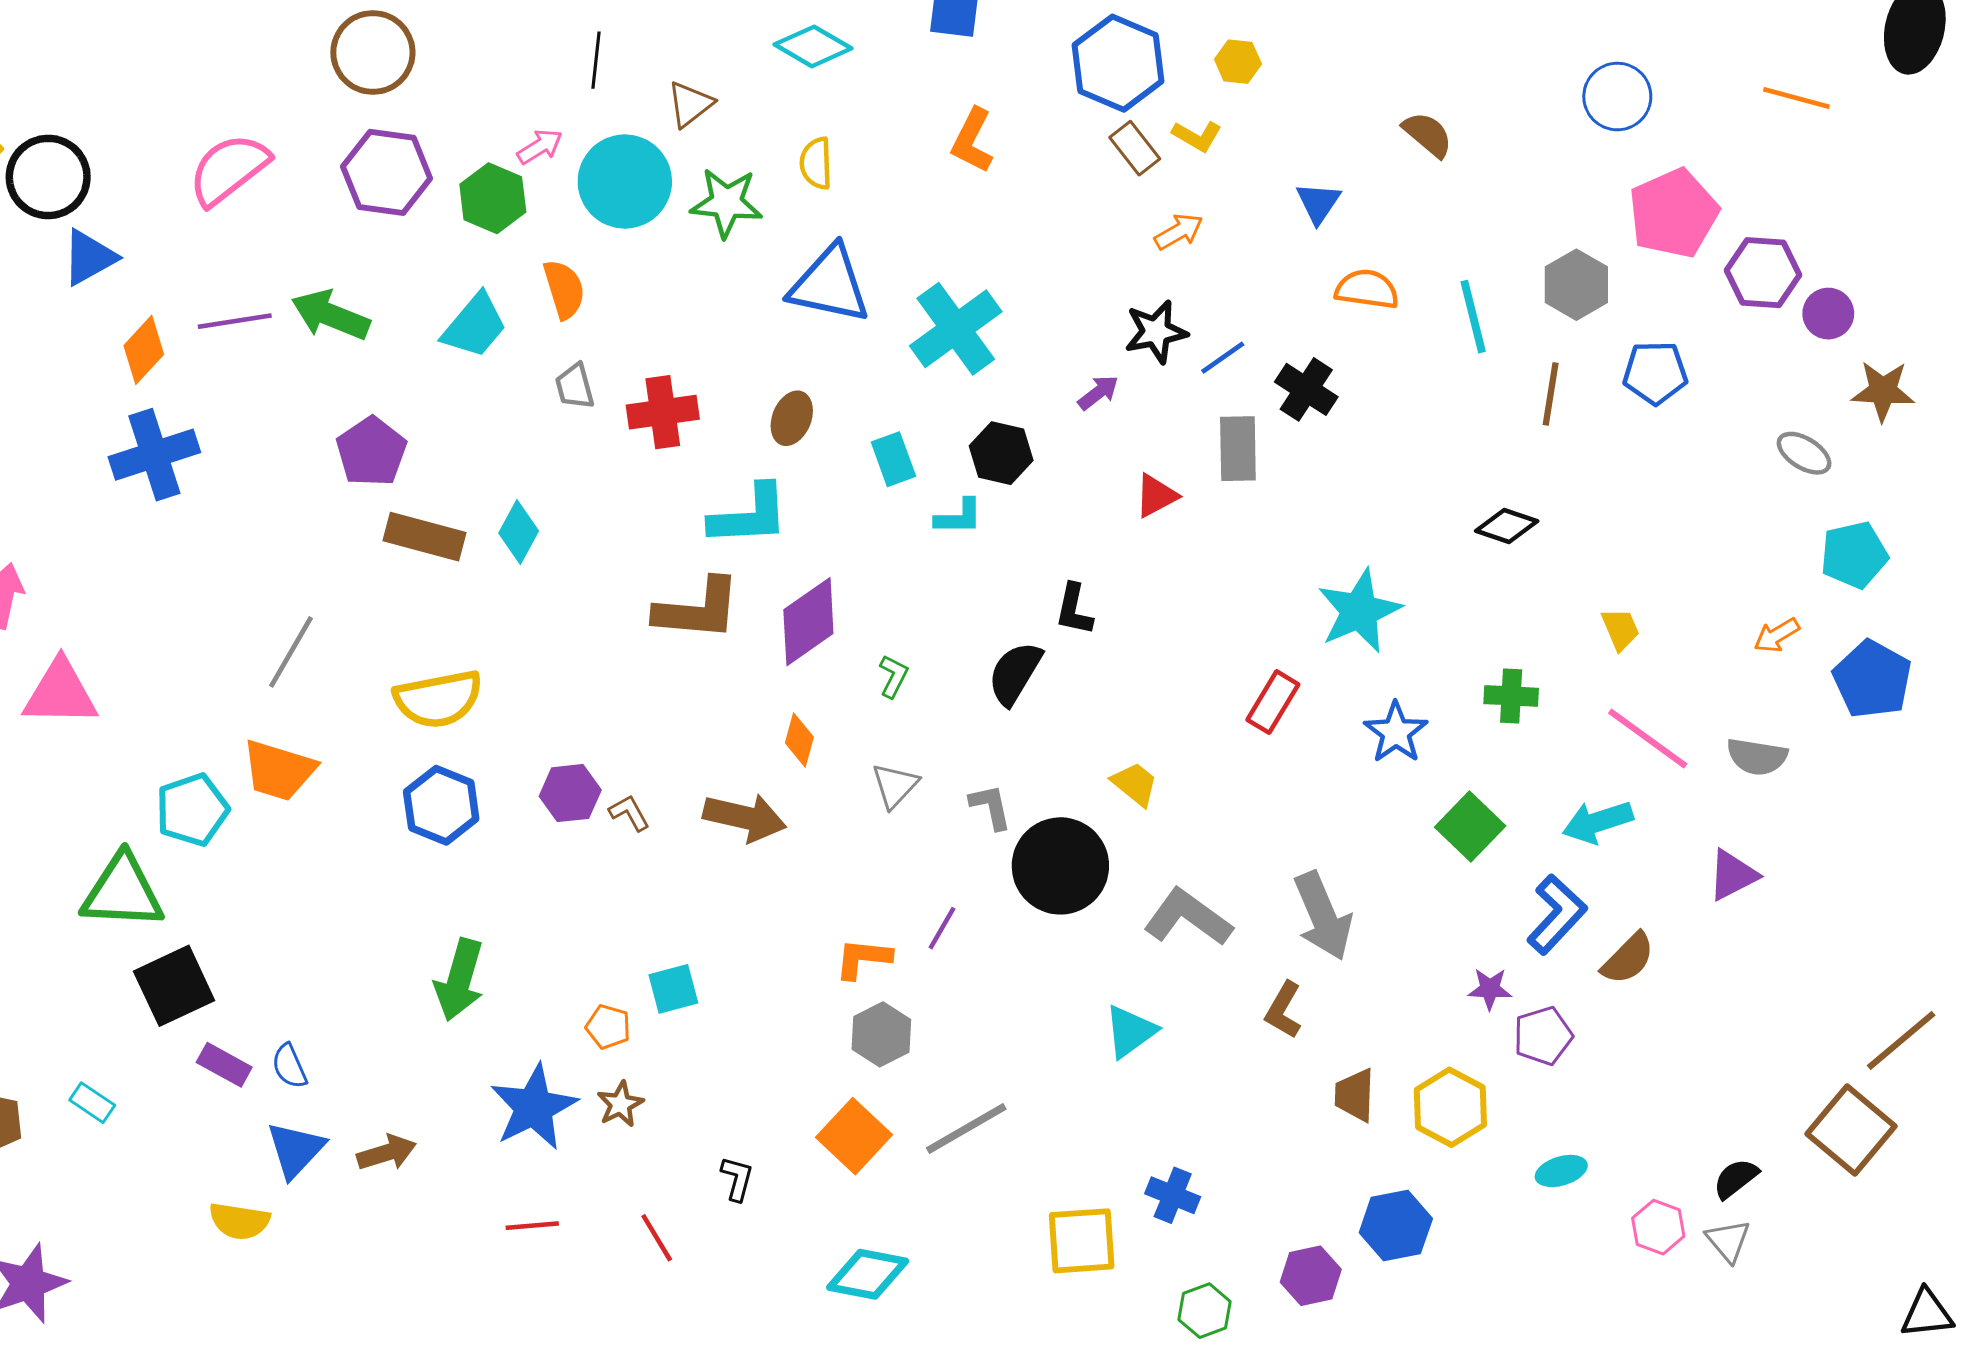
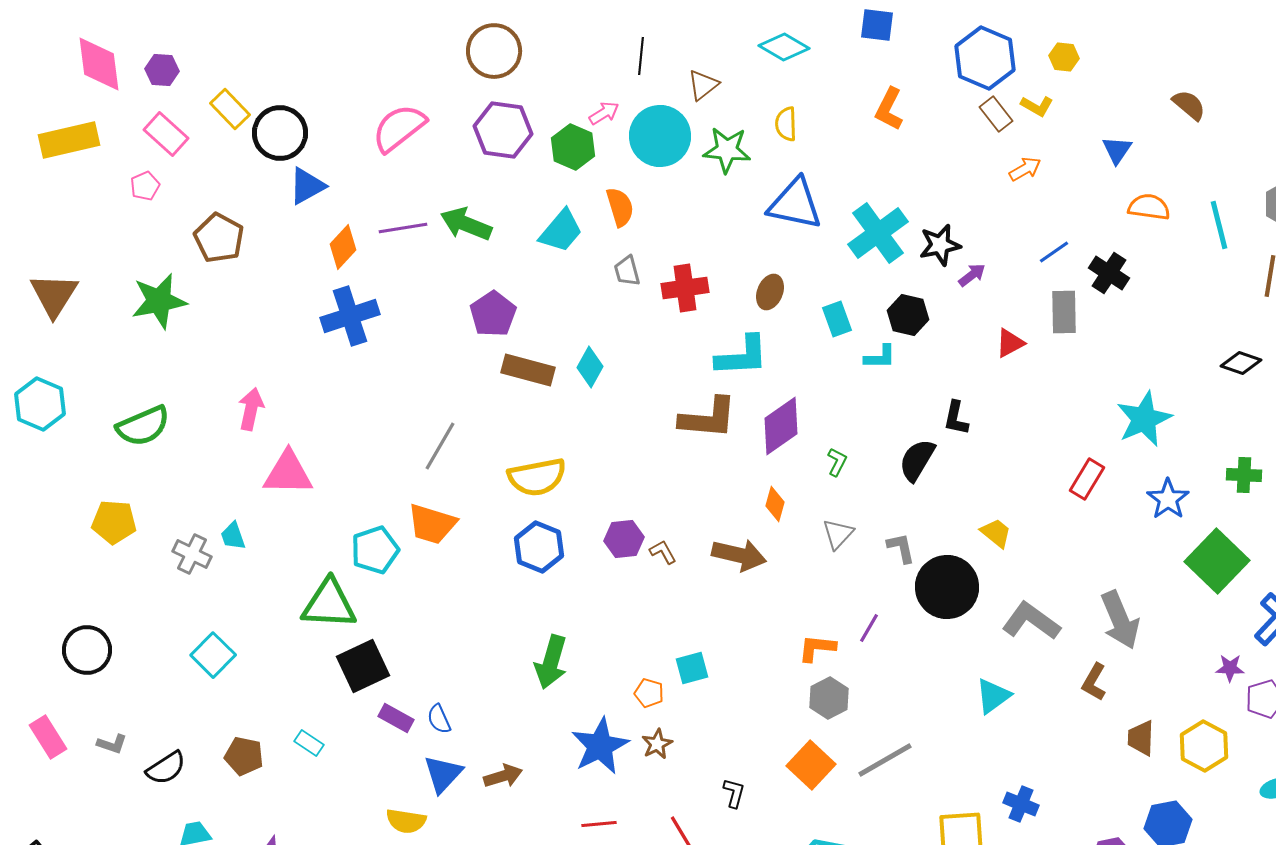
black star: (1156, 332) -> (940, 245), moved
green square: (1470, 826) -> (1217, 561), size x1.4

